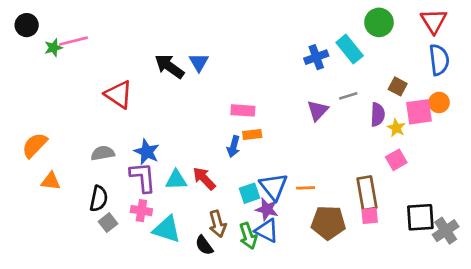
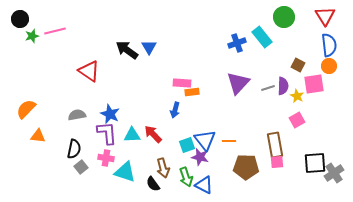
green star: (53, 48) -> (32, 36), moved
gray line: (348, 96) -> (268, 88), moved
orange circle: (439, 102) -> (329, 66), moved
purple triangle: (318, 110) -> (238, 83), size x1.4
orange rectangle: (252, 134) -> (192, 92), moved
blue triangle: (267, 231) -> (204, 185), moved

